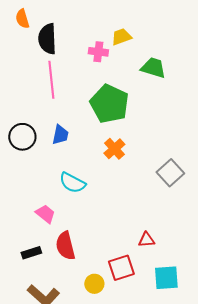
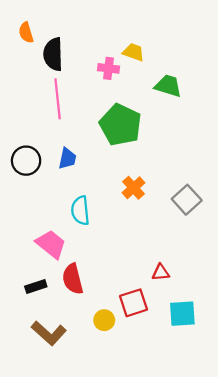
yellow trapezoid: (121, 37) -> (133, 52), turned 40
orange cross: (114, 149) -> (133, 188), moved
cyan semicircle: (72, 183) -> (80, 211), turned 56
pink trapezoid: (45, 214) -> (51, 244), size x1.4

